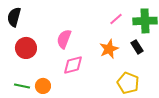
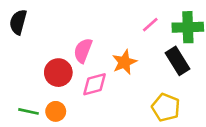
black rectangle: (137, 47) -> (177, 61), size x1.5
red circle: (26, 48) -> (58, 73), moved
orange star: (109, 49) -> (124, 62), moved

